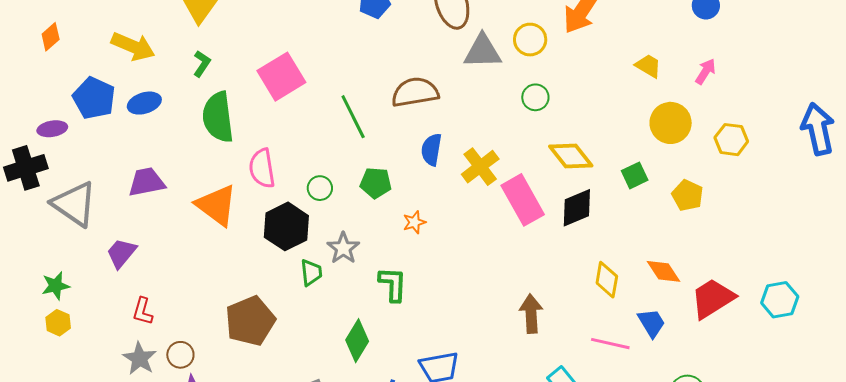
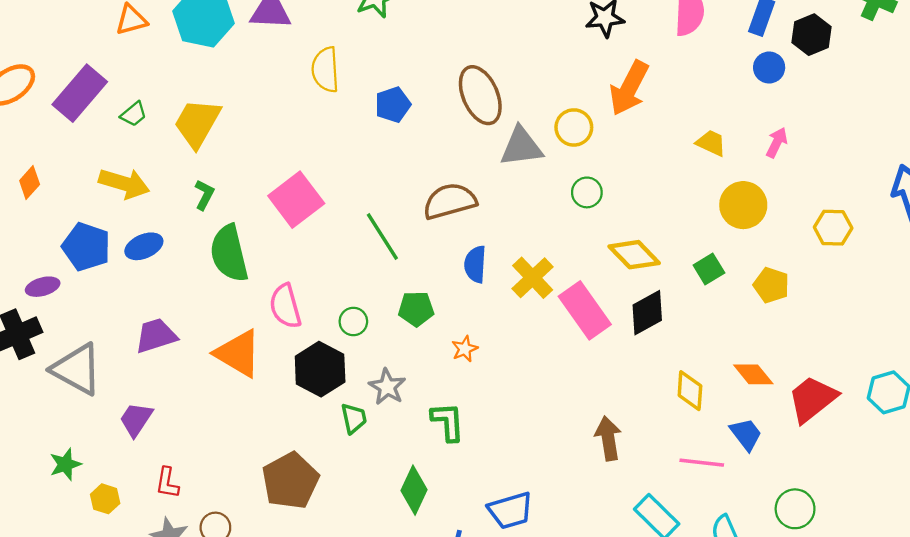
yellow hexagon: (731, 140) -> (833, 228), moved
yellow hexagon: (58, 323) -> (105, 499), moved

